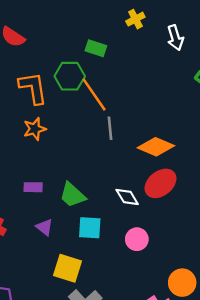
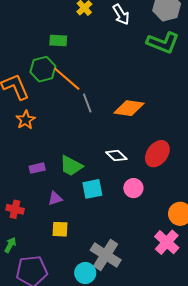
red ellipse: (161, 183) -> (157, 154), moved
purple triangle: (44, 227) -> (55, 198), turned -42
yellow square: (67, 268) -> (60, 229), moved, size x0.7

